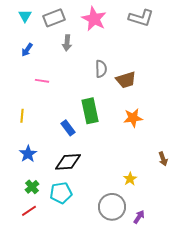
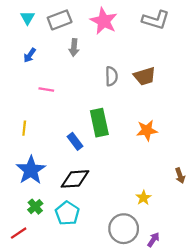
brown trapezoid: (126, 80) -> (145, 76), moved
blue star: (28, 154) -> (31, 170), size x1.5
cyan pentagon: (61, 193) -> (67, 213), turned -30
red line: (29, 211) -> (19, 233), moved

